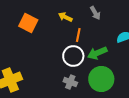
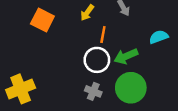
yellow arrow: (65, 17) -> (87, 13), turned -80

